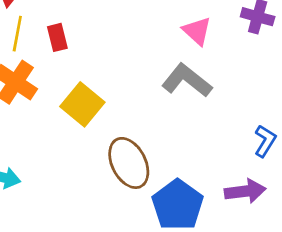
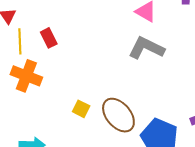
yellow square: (82, 104) -> (81, 109), moved, size x0.6

